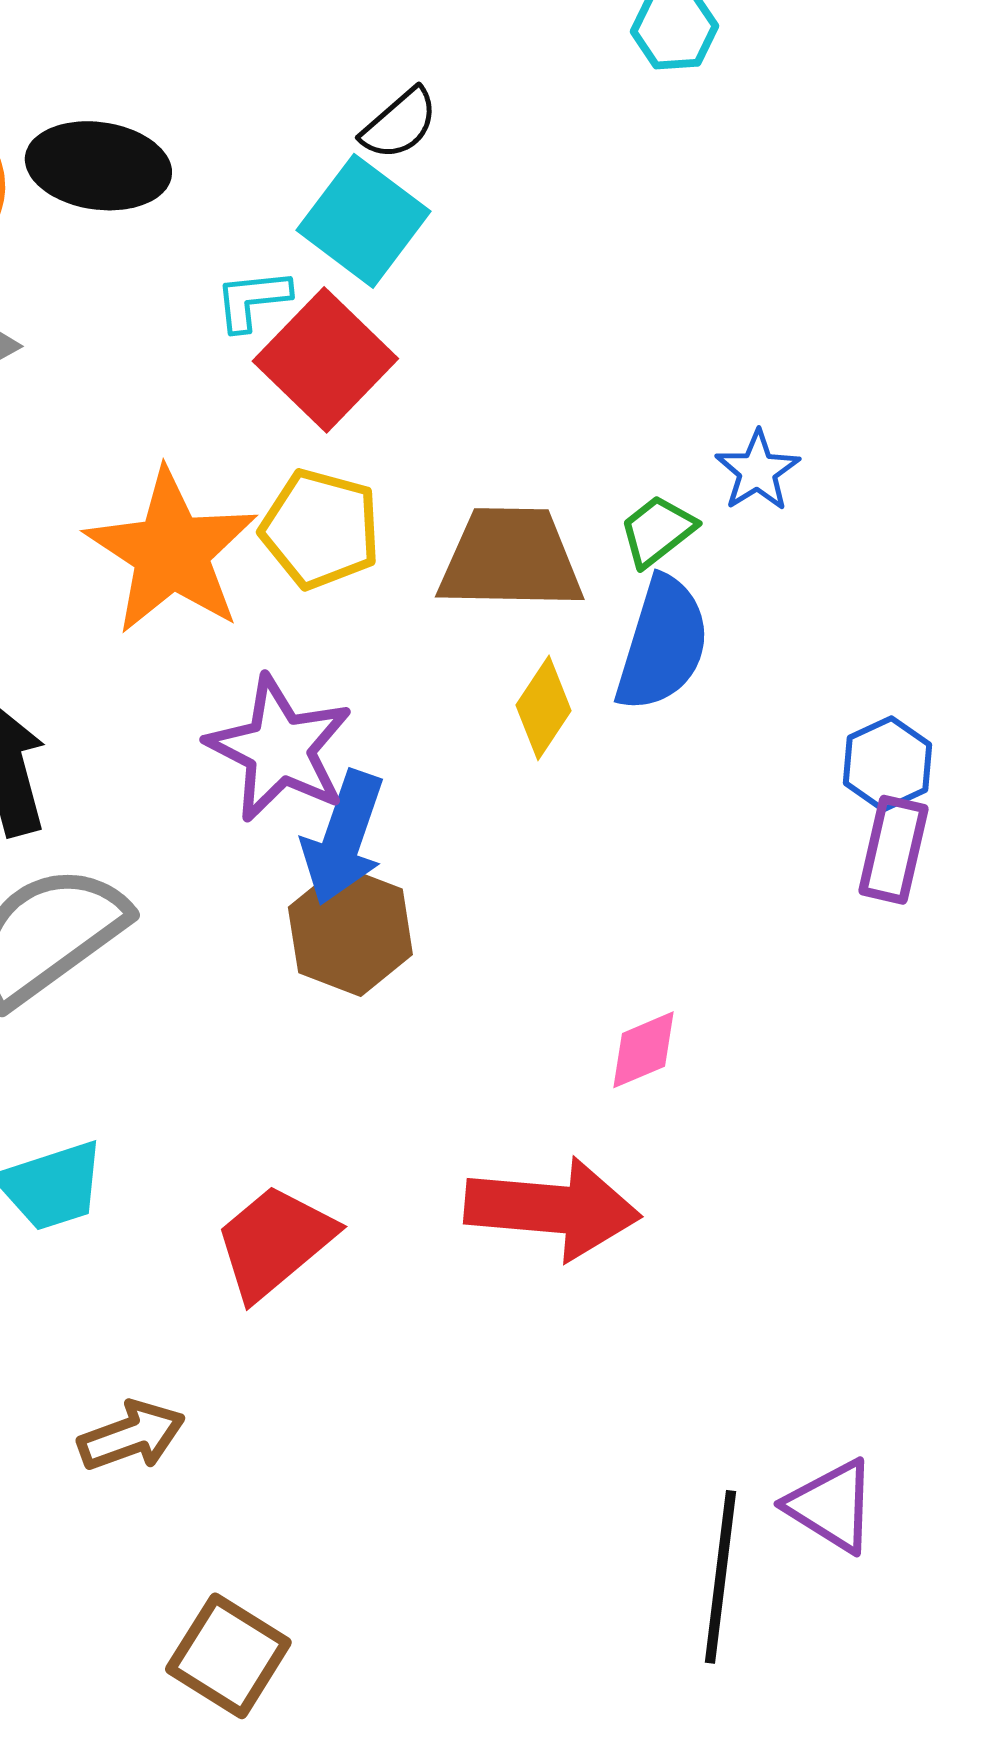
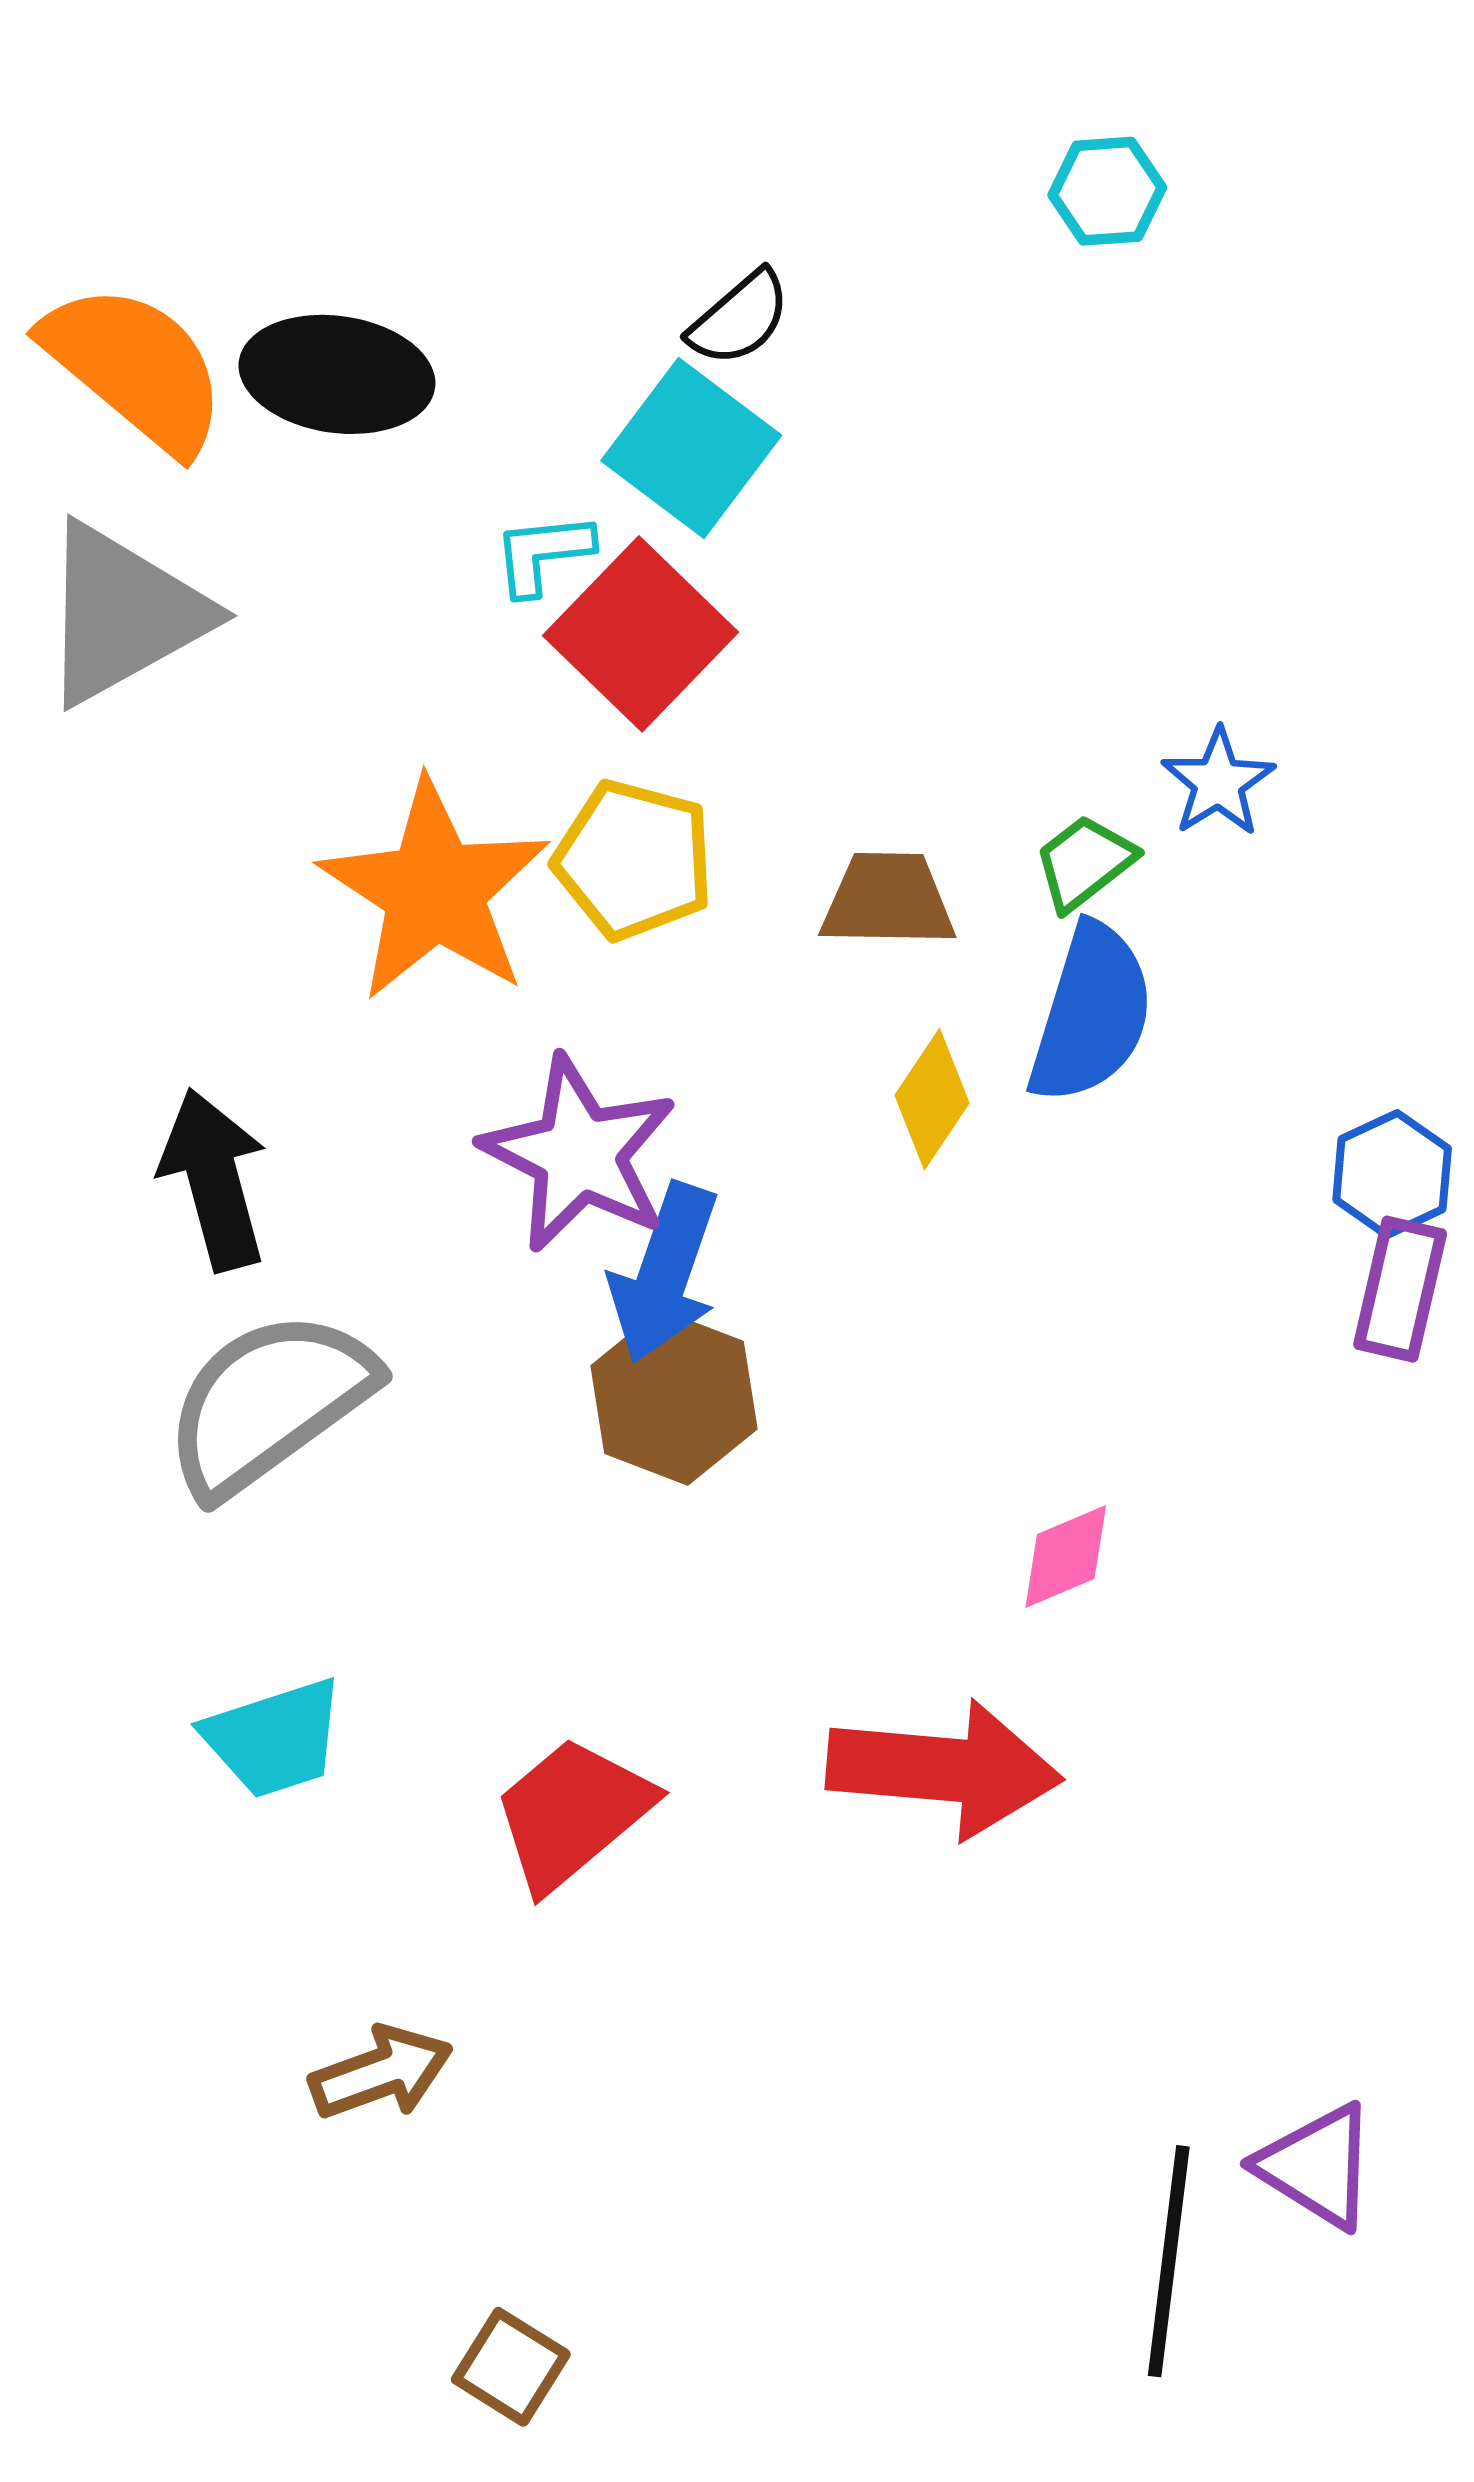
brown trapezoid: (510, 559) -> (888, 900), size x0.7
brown square: (228, 1656) -> (511, 2367), size x0.7

